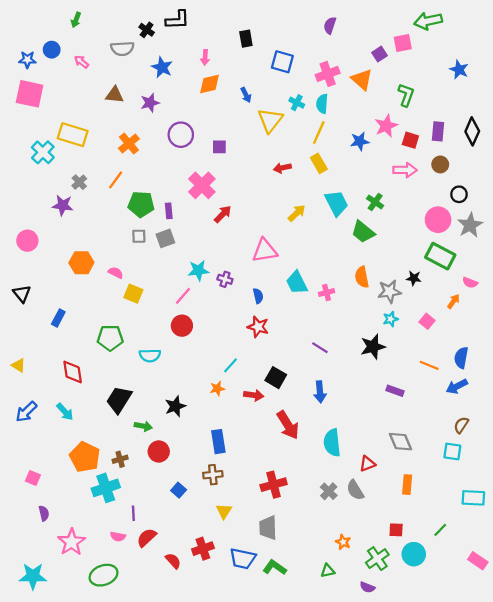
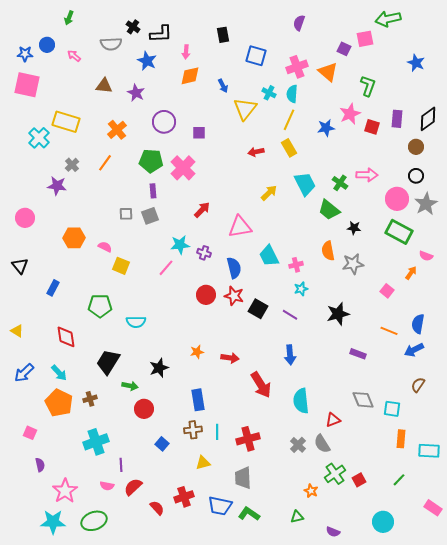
black L-shape: (178, 20) -> (161, 34), moved
purple square: (380, 54) -> (344, 49), turned -32
purple star: (150, 103) -> (136, 93), turned -30
black diamond: (472, 131) -> (428, 119), turned 30
brown circle: (440, 164) -> (416, 147), moved
pink arrow: (405, 170) -> (367, 175), moved
green pentagon: (141, 204) -> (151, 161), moved
red arrow: (223, 214) -> (202, 210), moved
black star: (414, 278) -> (354, 228), moved
blue semicircle: (258, 296) -> (234, 268), size x1.5
cyan star: (391, 319) -> (301, 289), moved
red circle: (182, 326) -> (206, 295), moved
cyan line: (230, 365) -> (217, 432), moved, turned -42
black square: (276, 378) -> (258, 309), moved
cyan square: (452, 451) -> (392, 409), moved
orange pentagon: (85, 457) -> (59, 403), moved
brown cross: (120, 459) -> (90, 399), moved
orange rectangle: (407, 485) -> (401, 439), moved
yellow triangle: (224, 511) -> (203, 463), turned 42
red square: (396, 530) -> (359, 480), turned -32
cyan circle: (414, 554) -> (383, 522), moved
green cross: (377, 559) -> (335, 474), moved
cyan star: (33, 576) -> (53, 522), moved

